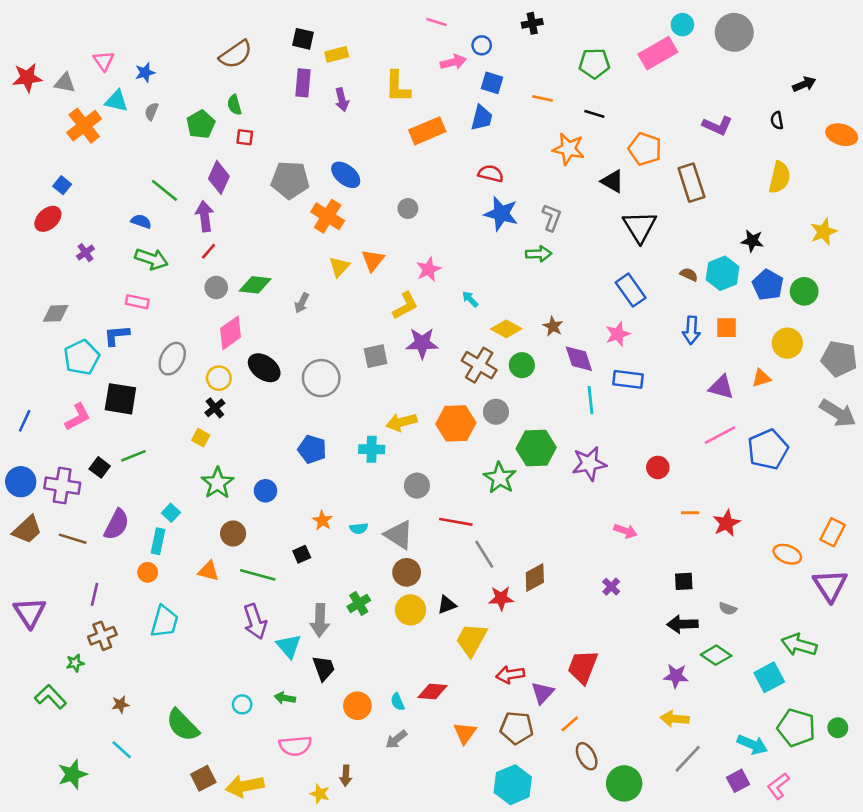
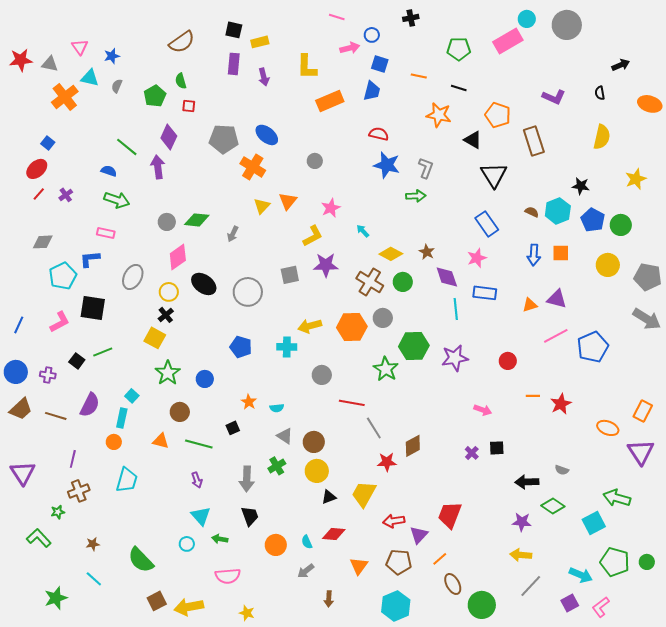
red line: (208, 251) -> (39, 194), moved
orange triangle: (761, 378) -> (530, 305), moved
yellow square: (201, 438) -> (155, 338), size x1.5
purple cross: (62, 486) -> (48, 375), size x0.6
gray triangle: (399, 535) -> (285, 436), moved, size x0.7
black square: (684, 581) -> (497, 448), moved
black triangle: (447, 605) -> (329, 497), moved
purple arrow: (255, 622) -> (197, 480), size x0.6
cyan triangle: (289, 646) -> (201, 516), moved
brown arrow: (346, 776) -> (329, 599), moved

